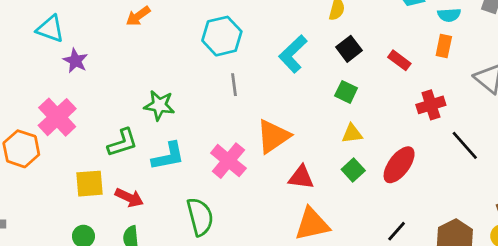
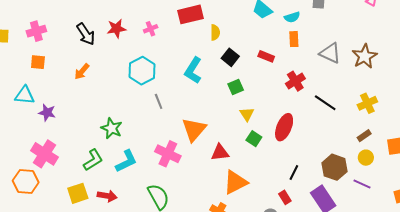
green square: (346, 92) -> (236, 87), turned -35
green star: (159, 105) -> (112, 128), turned 30
yellow triangle: (352, 134) -> (247, 114), turned -42

